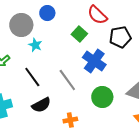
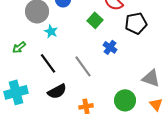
blue cross: (94, 61) -> (110, 47), size x0.6
green circle: (102, 97) -> (125, 100), moved

